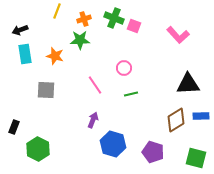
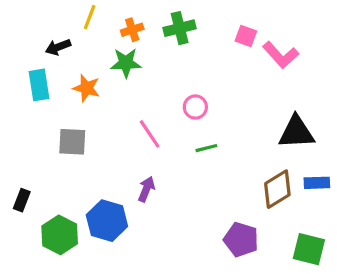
green cross: (114, 18) -> (180, 28), turned -36
pink square: (134, 26) -> (246, 36), moved
black arrow: (20, 30) -> (58, 47), moved
blue hexagon: (113, 144) -> (107, 221), moved

